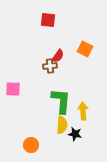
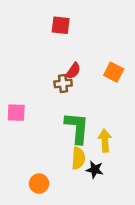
orange square: (85, 49) -> (114, 72), moved

